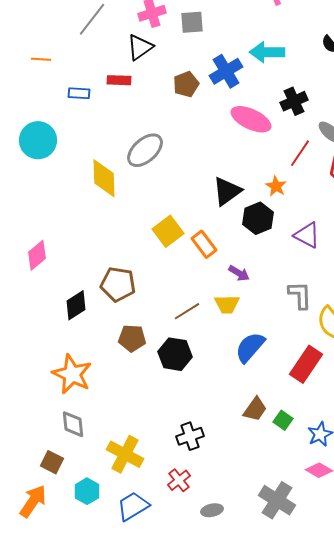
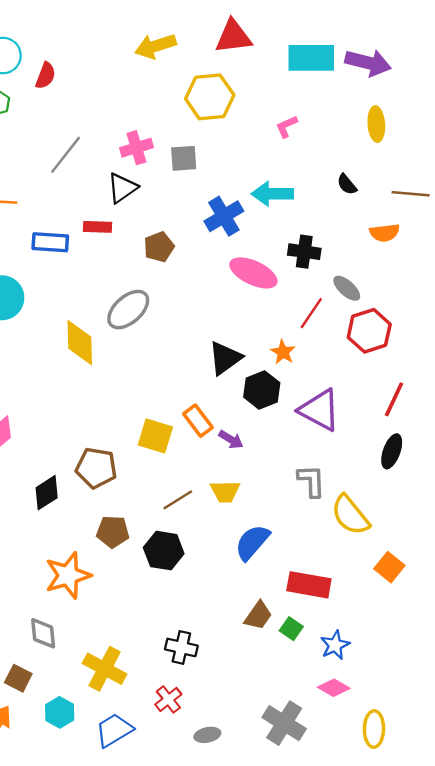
brown pentagon: (186, 84) -> (159, 247), moved
blue rectangle: (79, 93) -> (50, 242), size x1.4
black cross: (294, 101) -> (304, 252), turned 32
yellow square: (168, 231) -> (155, 436), moved, turned -36
purple triangle: (307, 235) -> (320, 410), size x1.4
purple arrow: (239, 273) -> (231, 440), moved
red rectangle: (306, 364) -> (309, 585), moved, turned 66
orange star: (72, 374) -> (68, 575), moved, turned 30
black cross: (190, 436) -> (181, 647), turned 32

